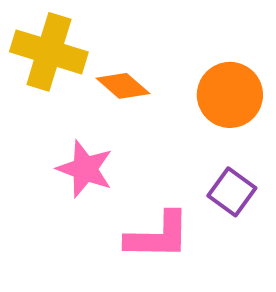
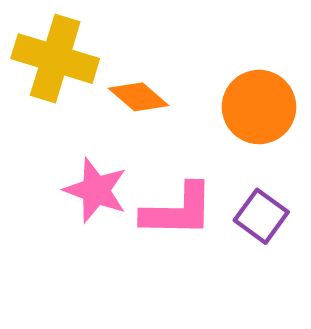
pink L-shape: (158, 236) -> (178, 211), moved

